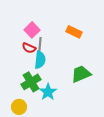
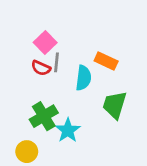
orange rectangle: (74, 32) -> (106, 61), moved
cyan semicircle: (40, 60) -> (83, 78), moved
green trapezoid: (81, 74) -> (115, 105), turned -50

